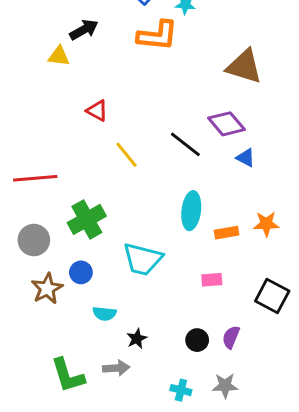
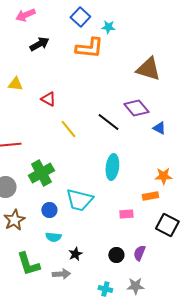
yellow triangle: (59, 56) -> (15, 84), moved
blue triangle: (246, 158) -> (159, 128), moved
orange rectangle: (227, 233) -> (150, 196), moved
blue circle: (81, 272) -> (49, 210), moved
green L-shape: (68, 375) -> (28, 264), moved

